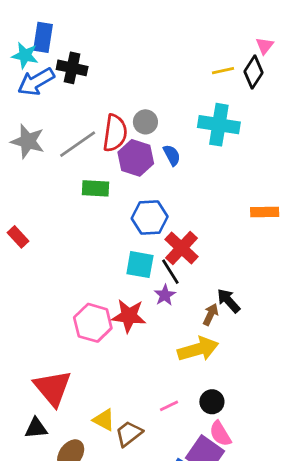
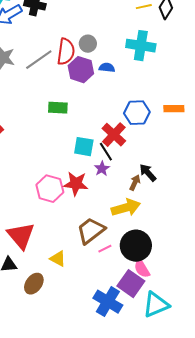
blue semicircle: (172, 155) -> (107, 68), turned -56
green rectangle: (96, 188) -> (58, 108), moved
blue hexagon: (150, 218) -> (137, 113), moved
black circle: (212, 402) -> (136, 246), size x1.8
brown trapezoid: (129, 434) -> (91, 231), moved, size x1.4

